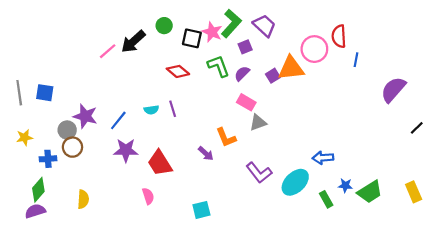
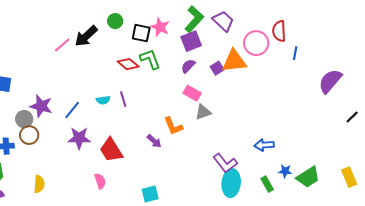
green L-shape: (231, 23) -> (194, 19), moved
purple trapezoid: (264, 26) -> (223, 21), moved
purple square: (245, 47) -> (191, 41), size x1.5
green L-shape: (218, 66) -> (150, 59), moved
purple L-shape: (259, 173) -> (225, 163), moved
cyan ellipse: (295, 182) -> (231, 183), moved, turned -40

